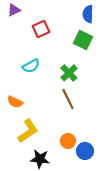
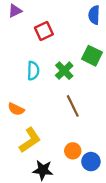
green square: (83, 40) -> (92, 56), moved
cyan semicircle: (31, 66) -> (33, 71), turned -60
green cross: (69, 73) -> (64, 71), moved

